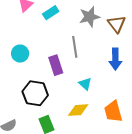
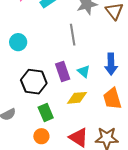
blue arrow: (115, 59) -> (111, 64), moved
purple rectangle: (56, 65) -> (63, 72), moved

